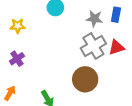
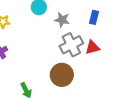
gray star: (94, 19) -> (62, 20), moved

